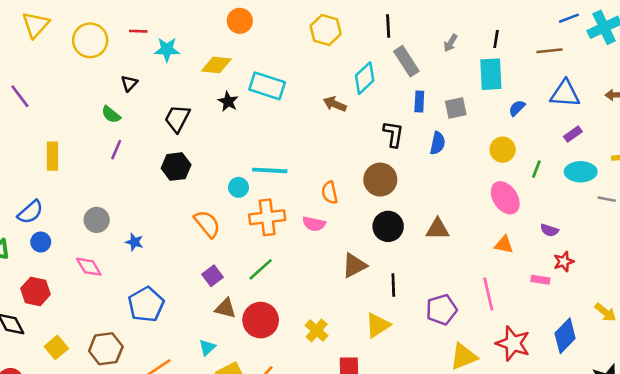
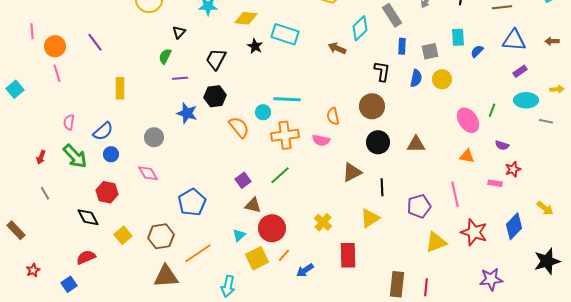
cyan rectangle: (491, 74) -> (458, 37), moved, size x0.7
green semicircle: (111, 115) -> (165, 56), turned 77
purple line: (116, 150) -> (180, 78), moved, turned 63
yellow circle: (503, 150) -> (442, 79), moved
green line: (536, 169) -> (492, 110), moved
orange semicircle: (207, 224) -> (239, 127), moved
blue star: (134, 242) -> (187, 113), moved, size x1.5
red circle: (261, 320) -> (272, 228), moved

